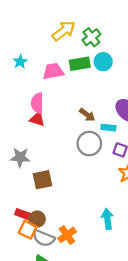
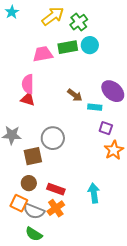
cyan star: (20, 62) -> (12, 12), moved
gray circle: (89, 144) -> (53, 138), moved
red rectangle: (24, 215) -> (56, 189), moved
brown circle: (37, 219) -> (29, 183), moved

